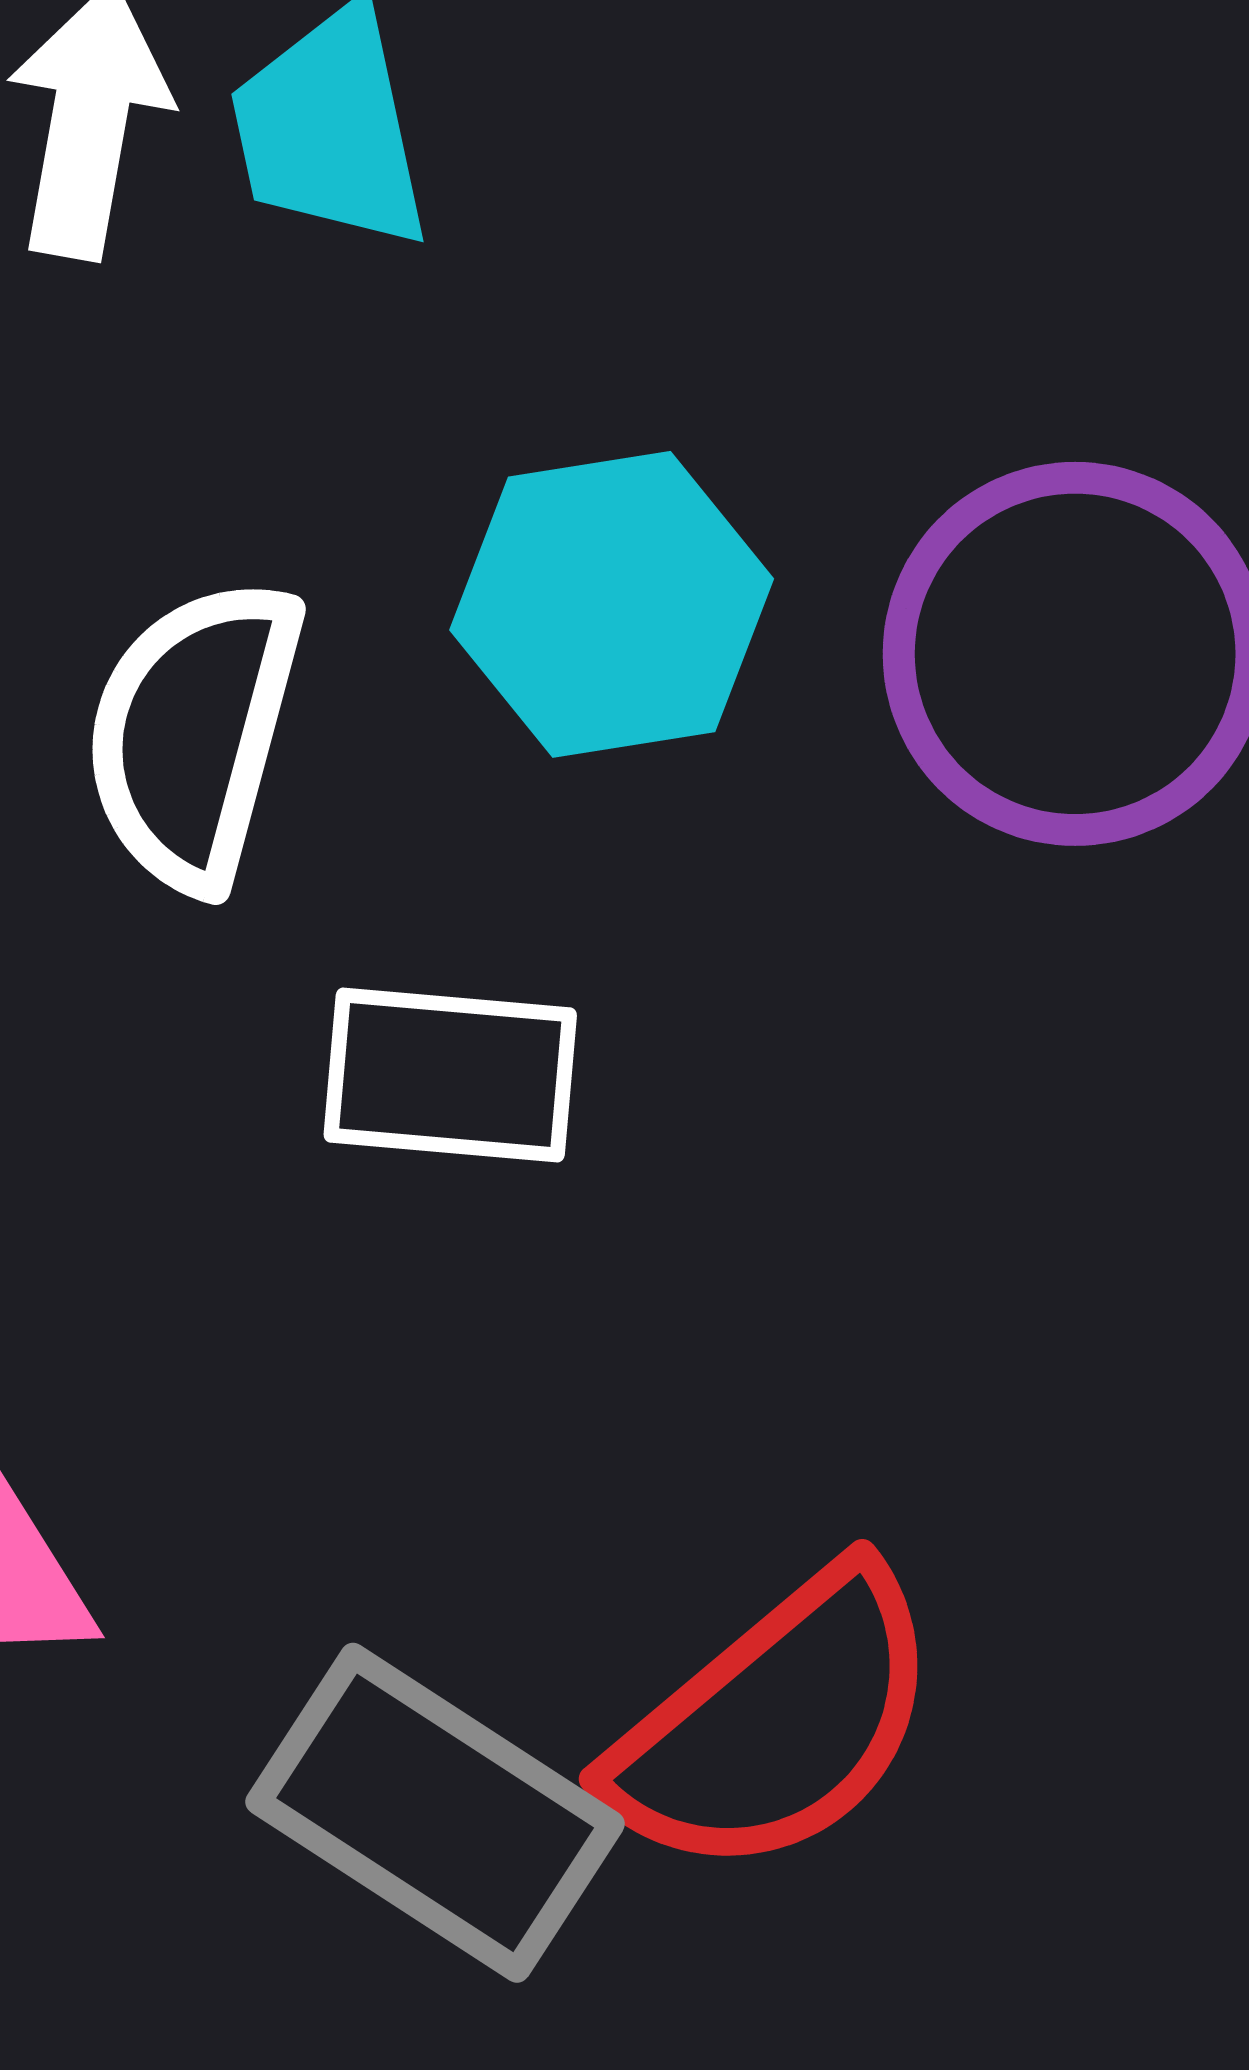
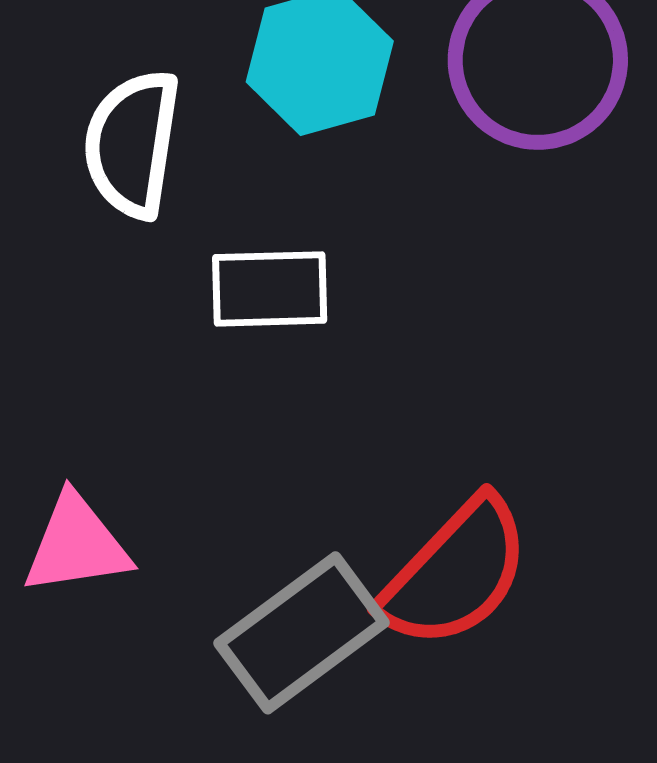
gray rectangle: (435, 1813) -> (302, 633), turned -63

